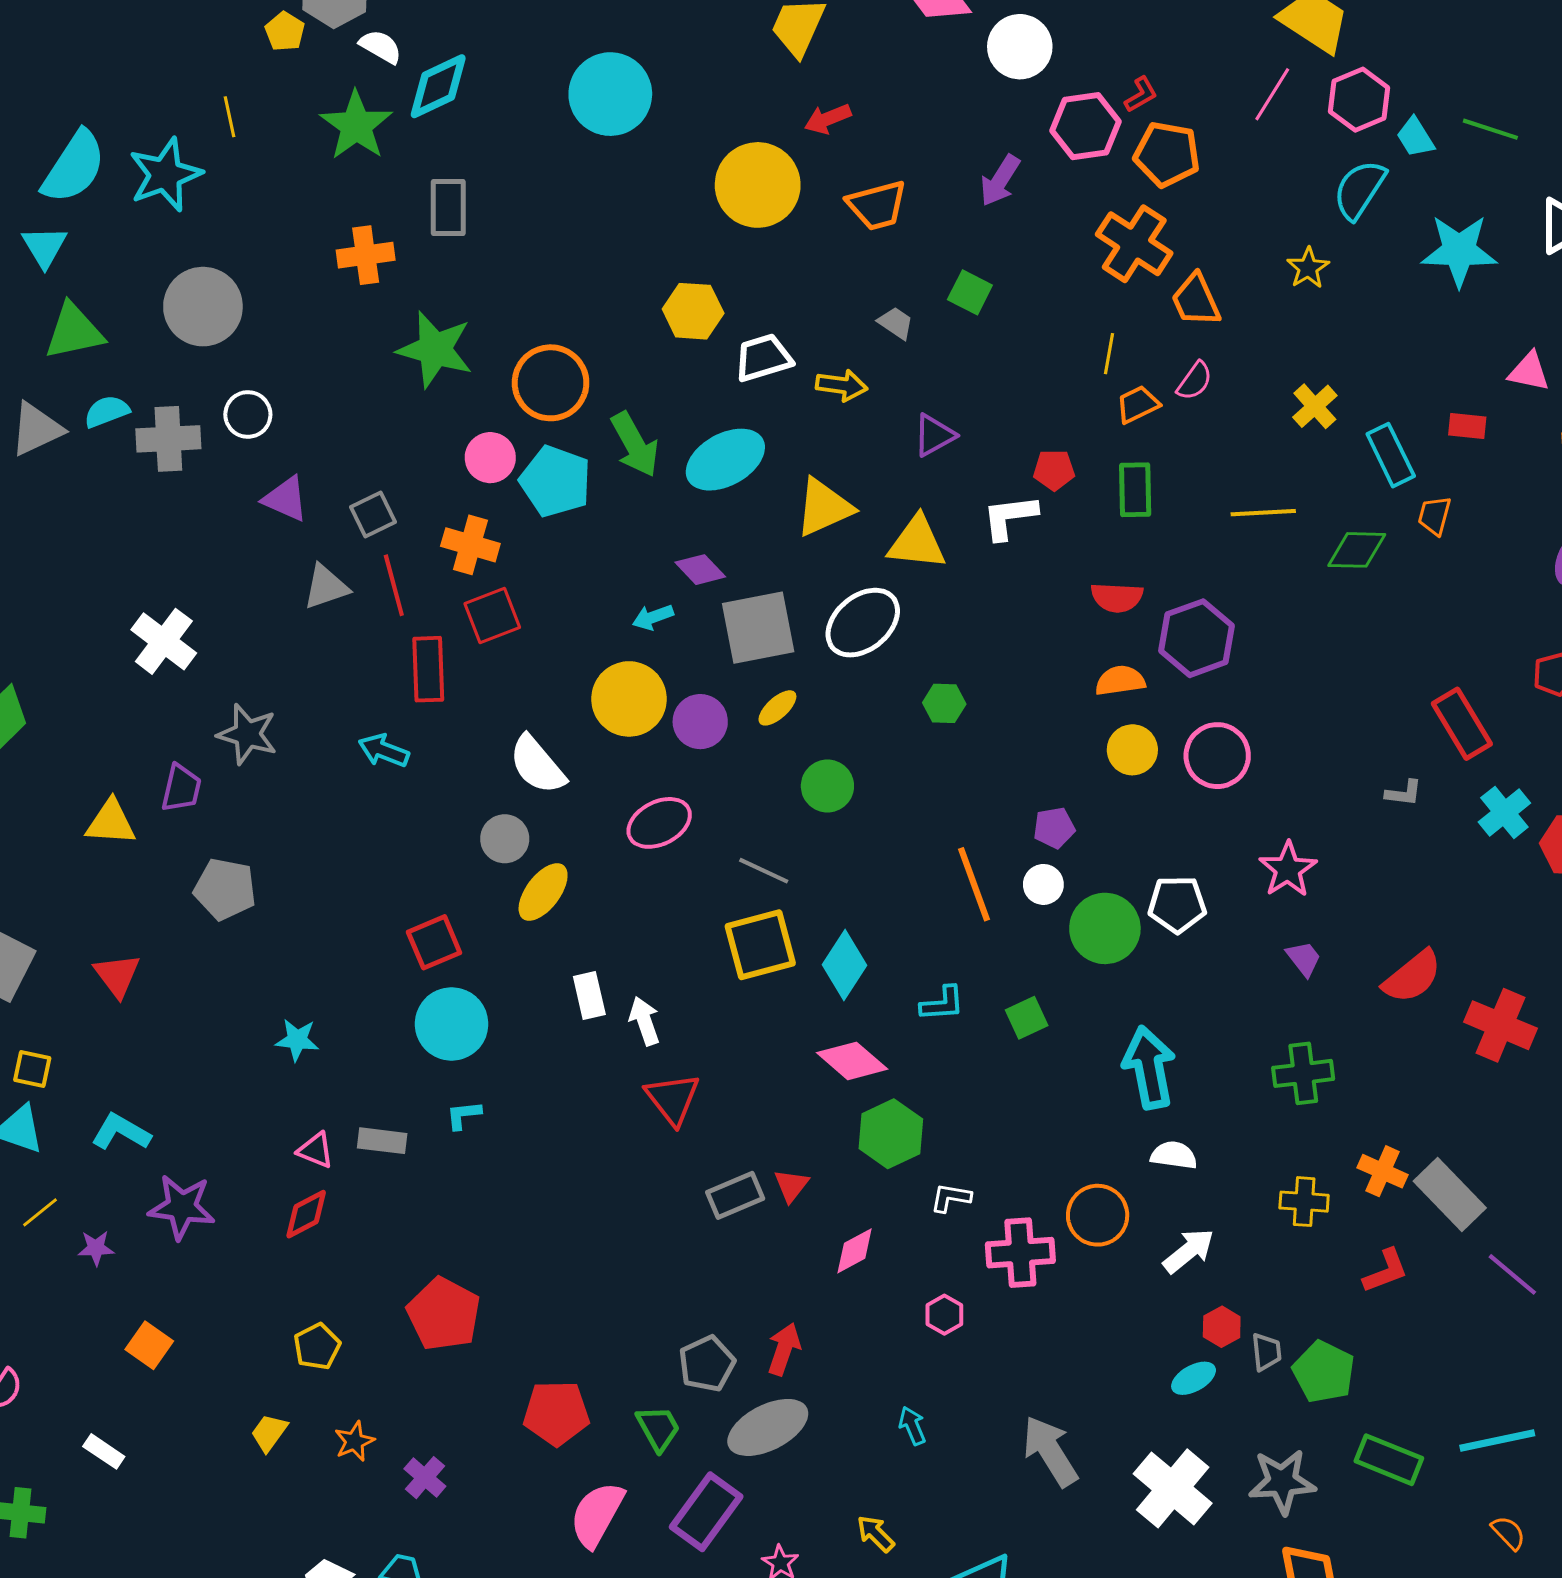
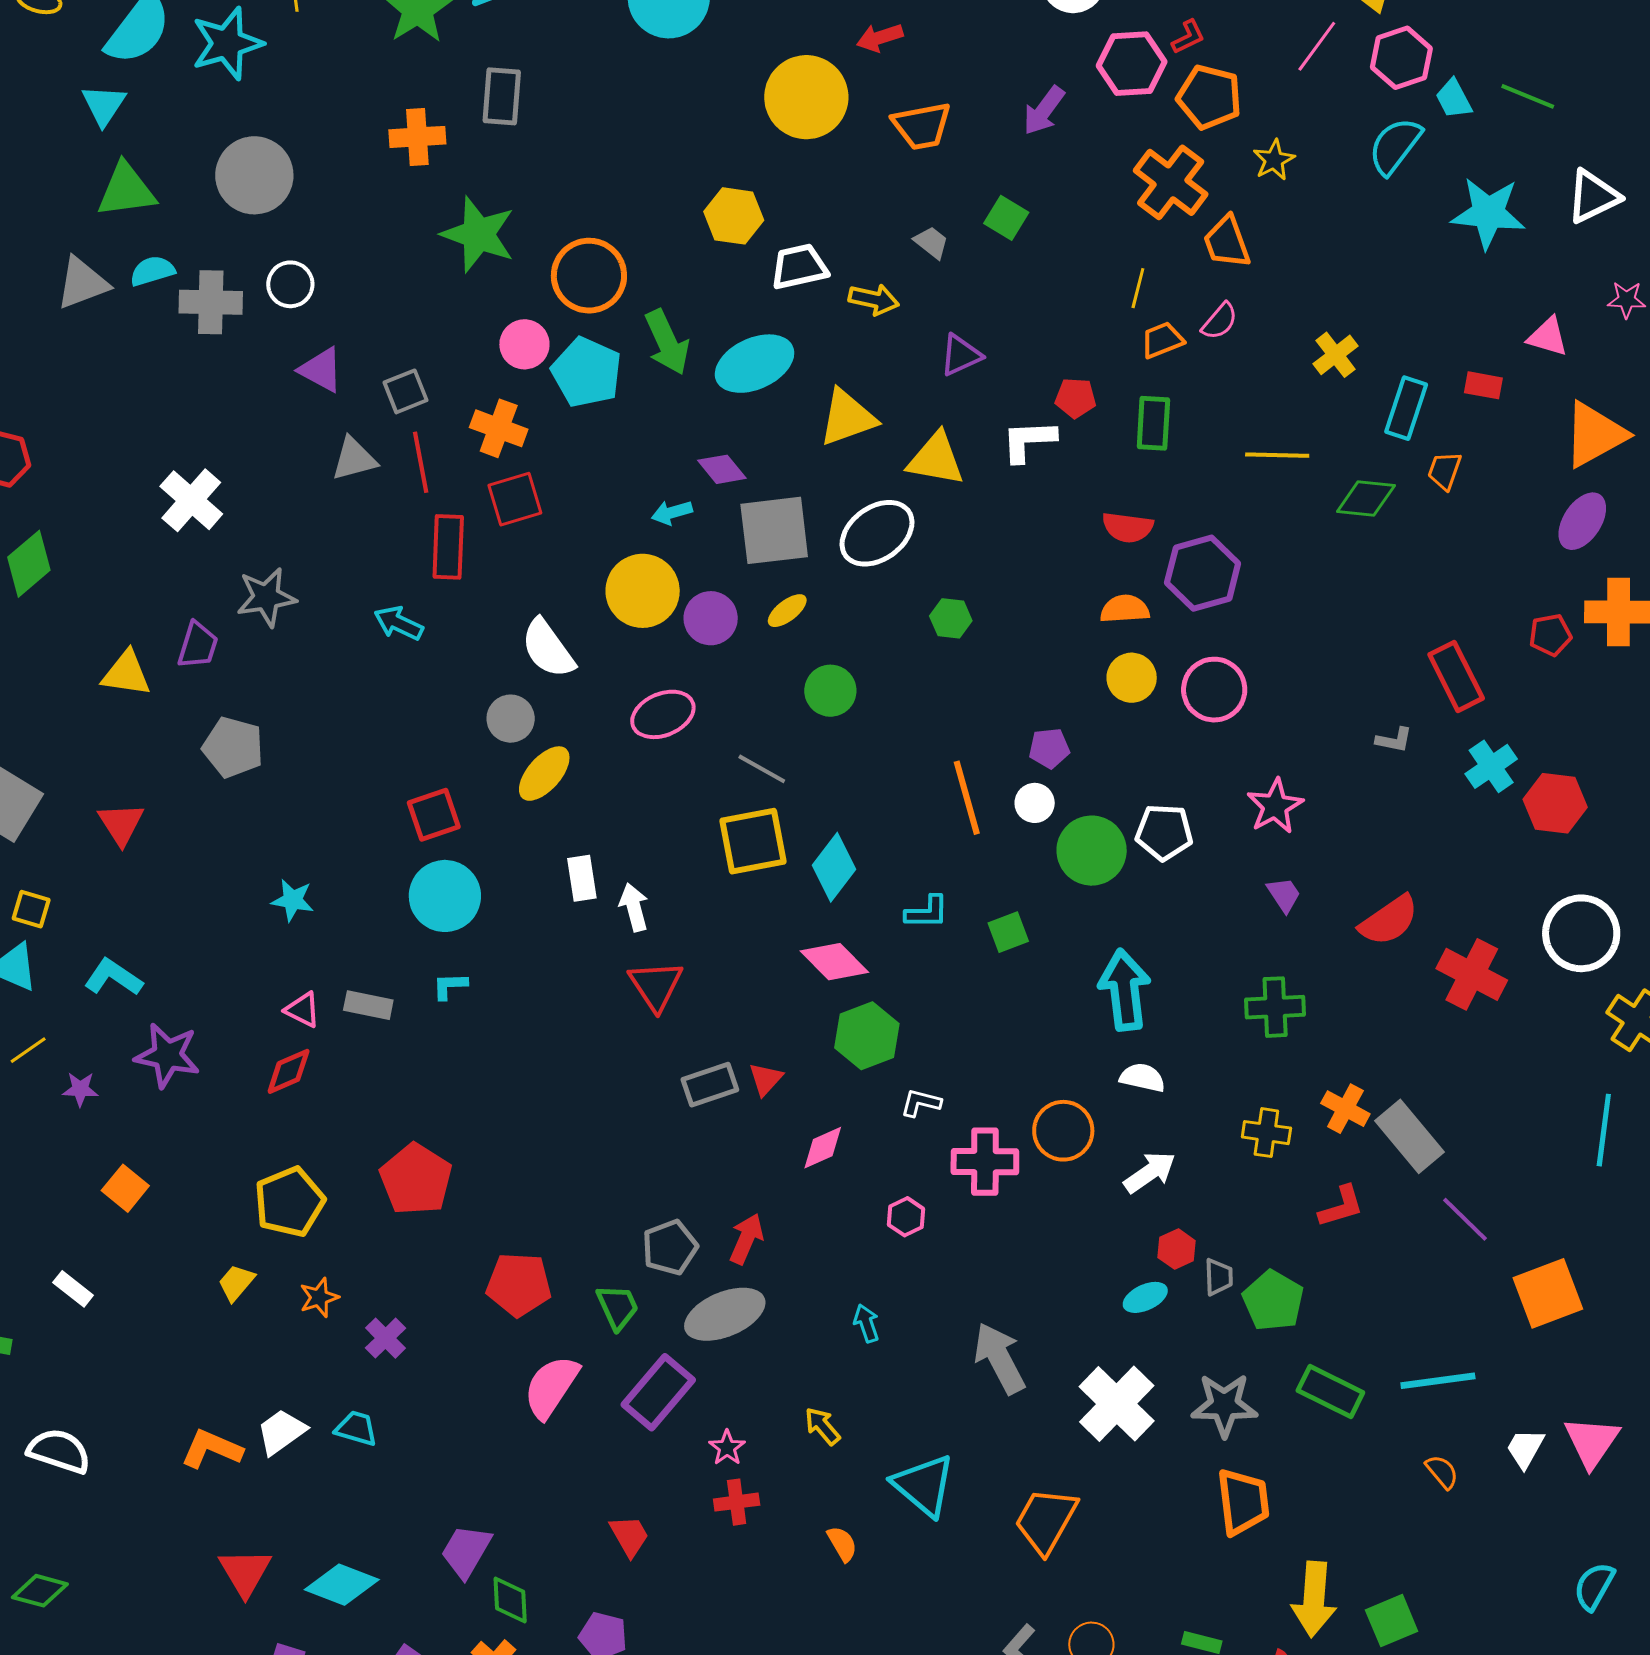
yellow star: (1308, 268) -> (1274, 160), moved
cyan rectangle: (1391, 455) -> (1406, 408), turned 40
gray star: (247, 734) -> (266, 597), turned -30
yellow pentagon: (317, 1347) -> (290, 1202), size x1.5

